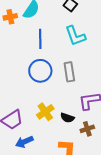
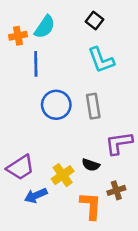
blue line: (40, 39) -> (36, 64), moved
yellow cross: (45, 112) -> (63, 175), moved
brown cross: (87, 129) -> (116, 190), moved

